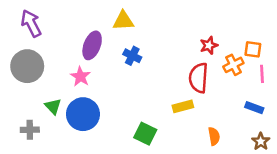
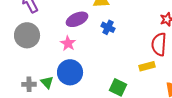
purple ellipse: (92, 45) -> (77, 19), turned 45
green triangle: (53, 106) -> (47, 82), moved

